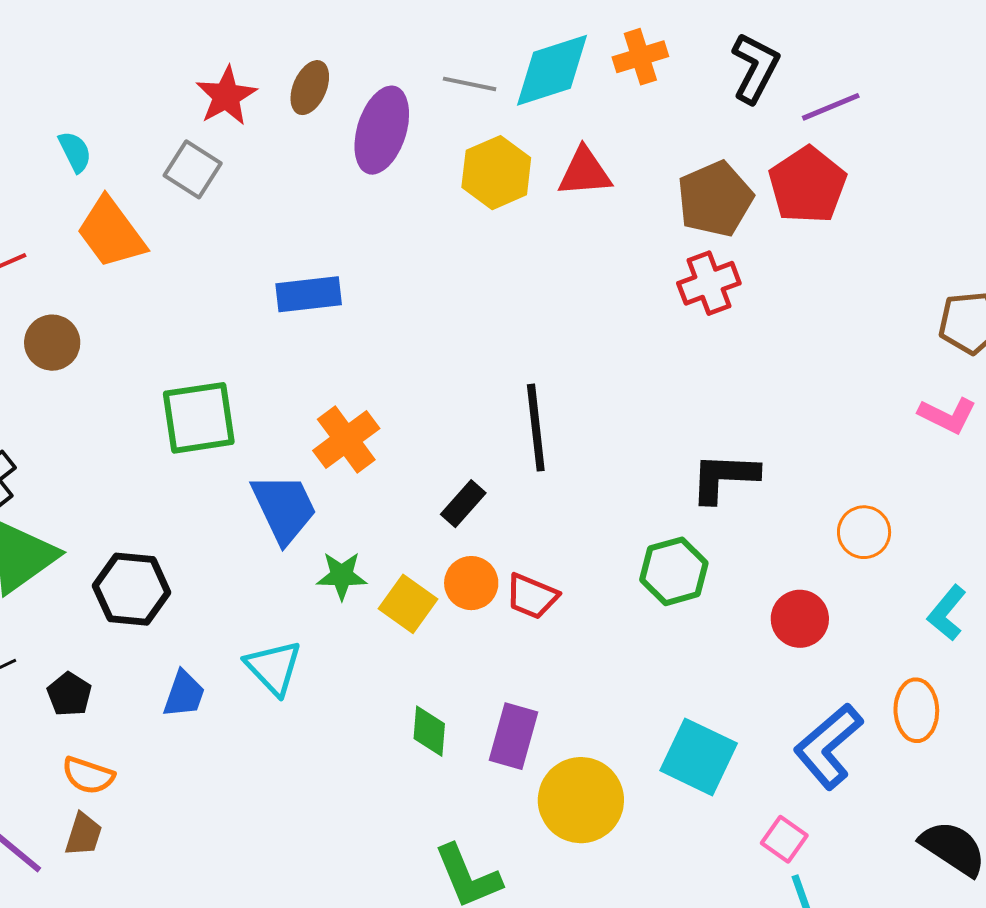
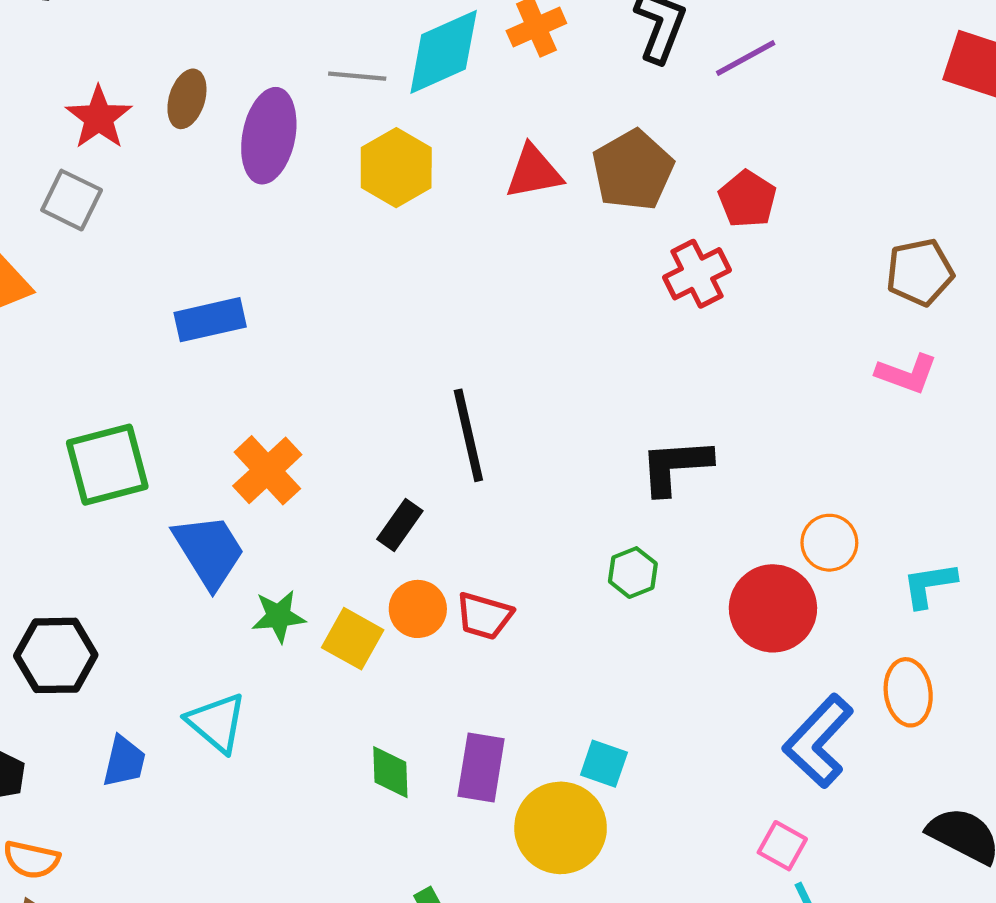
red triangle: (585, 172) -> (534, 172), moved
red pentagon: (808, 185) -> (747, 199), moved, size x0.7
red cross: (709, 283) -> (697, 274), moved
orange circle: (864, 532) -> (829, 543), moved
green hexagon: (674, 571) -> (633, 573), size x0.7
cyan L-shape: (947, 613) -> (929, 585), turned 48
red circle: (800, 619) -> (773, 608), size x1.4
cyan square: (699, 757) -> (604, 764), moved, size x0.6

